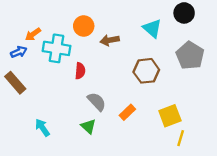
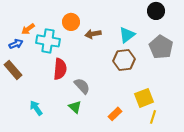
cyan triangle: (152, 28) -> (127, 35), moved, turned 42
red semicircle: (80, 71) -> (60, 69), moved, size x1.5
orange rectangle: (127, 112) -> (115, 114), moved

